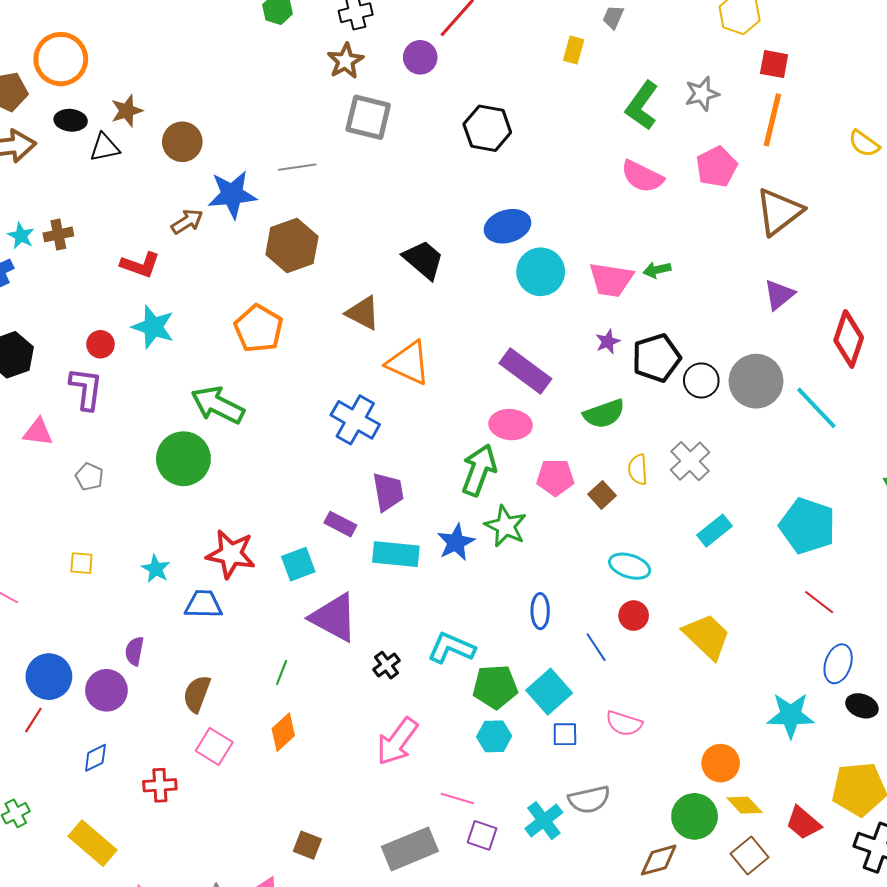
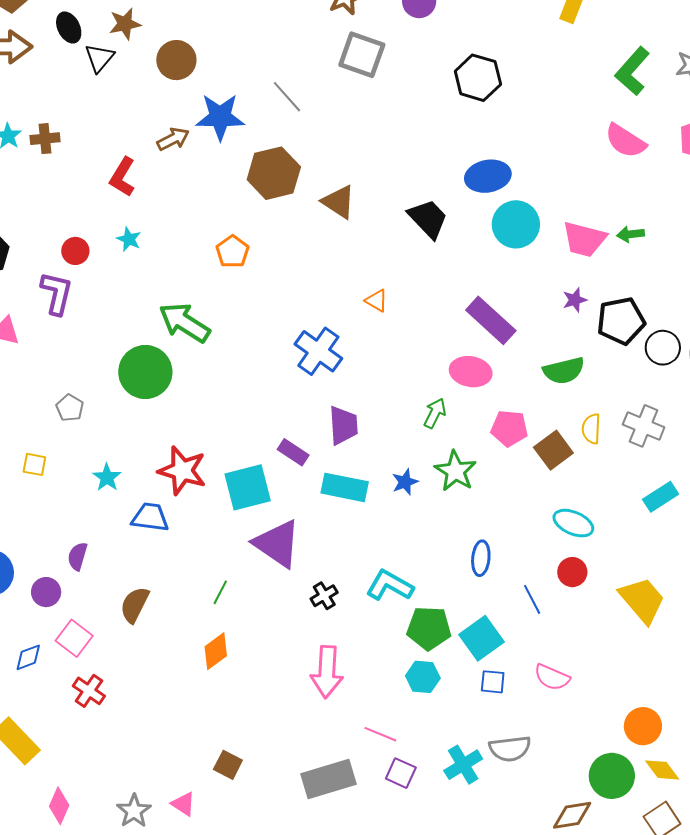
black ellipse: (71, 120) -> (69, 27), turned 52
black triangle: (105, 148) -> (99, 58), turned -44
gray line: (297, 167) -> (287, 97), turned 51
black trapezoid: (423, 260) -> (428, 219), moved
red L-shape: (140, 265) -> (123, 177), turned 96
brown triangle: (363, 313) -> (339, 202), moved
cyan star: (153, 327) -> (129, 239), size x0.6
orange pentagon: (259, 329) -> (232, 252), size x0.7
orange triangle: (409, 363) -> (377, 301), size x0.5
gray cross: (690, 461) -> (644, 426), turned -30
green arrow: (479, 470) -> (435, 413), size x0.6
gray pentagon: (89, 477) -> (70, 408), moved
brown square: (602, 495) -> (553, 450), size x1.4
blue star: (456, 542) -> (405, 482), size x0.7
cyan square: (298, 564) -> (248, 487), size x1.4
purple circle: (106, 690) -> (46, 592), size x0.7
pink arrow: (397, 741) -> (327, 672), turned -39
pink square: (214, 746) -> (74, 638), moved
red cross: (160, 785) -> (89, 691), turned 32

